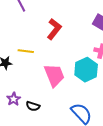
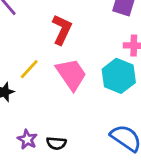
yellow line: (26, 51) -> (29, 69), turned -42
pink trapezoid: (54, 75) -> (71, 74), moved

